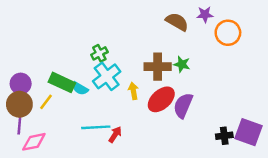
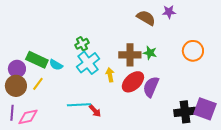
orange circle: (228, 33) -> (193, 51), moved
green rectangle: (62, 82) -> (37, 60), moved
cyan semicircle: (80, 88) -> (56, 65), moved
purple line: (19, 125) -> (12, 113), moved
red arrow: (115, 135) -> (95, 111), turned 104
black cross: (224, 136) -> (185, 112), size x1.5

